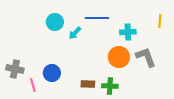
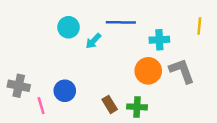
brown rectangle: (88, 84) -> (110, 104), turned 56

